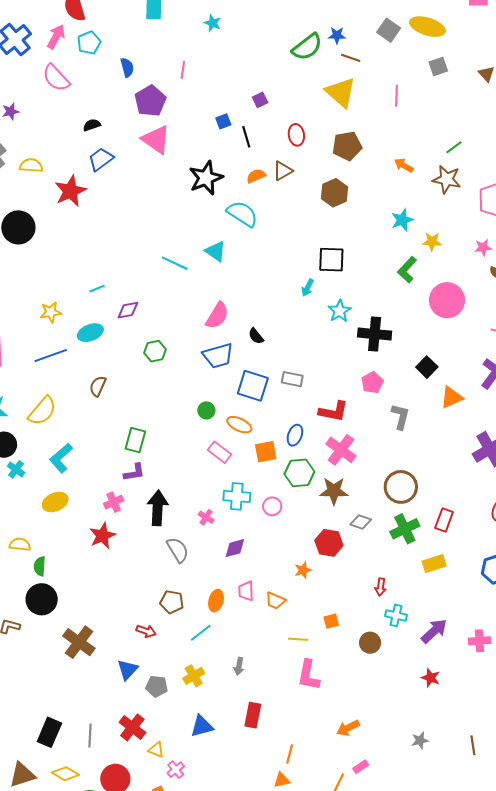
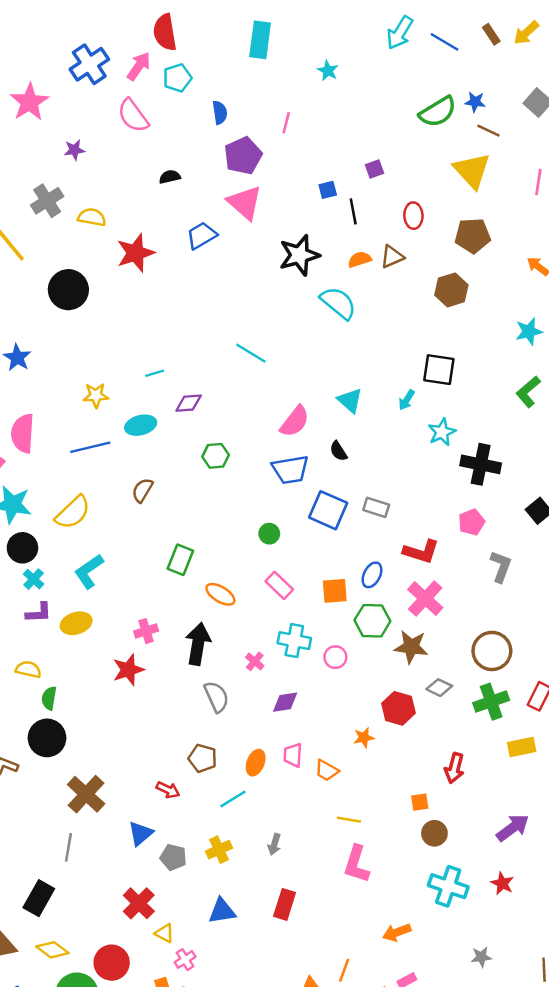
blue trapezoid: (101, 159) -> (202, 236), moved
cyan triangle: (216, 251) -> (350, 400), moved
orange ellipse: (239, 425) -> (220, 594), moved
purple L-shape: (134, 472) -> (39, 613), moved
red arrow: (381, 587) -> (454, 768), size x1.4
cyan cross: (396, 615) -> (448, 886), moved, size x1.5
orange square: (331, 621) -> (420, 802), moved
gray line: (90, 736) -> (68, 847), moved
orange line: (290, 754) -> (344, 970), moved

